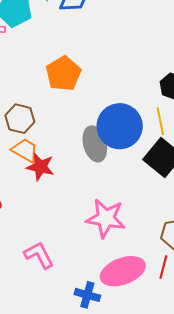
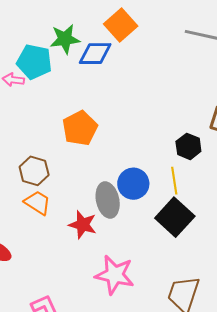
blue circle: (120, 126) -> (133, 184), size x0.7
red star: (40, 167) -> (83, 225), moved

